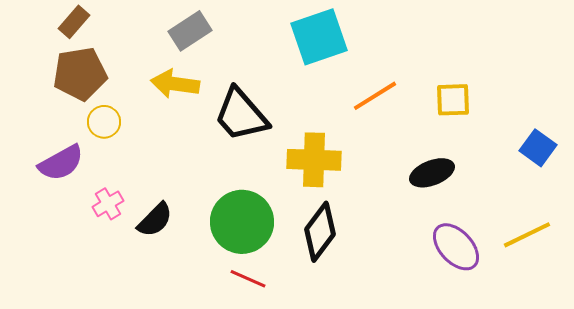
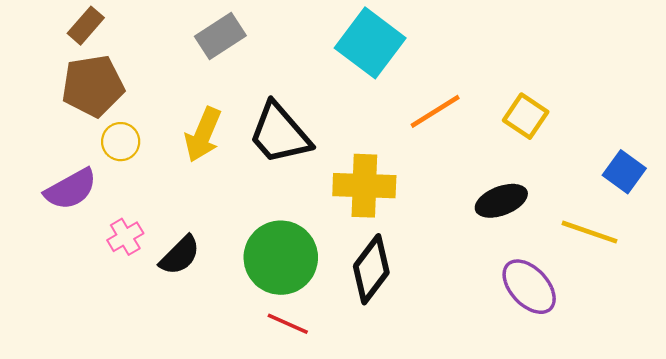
cyan square: (319, 37) -> (370, 43), turned -34
yellow arrow: (175, 84) -> (203, 135), moved, turned -75
yellow square: (453, 100) -> (526, 116), turned 36
yellow line: (527, 235) -> (589, 232), moved, turned 45

